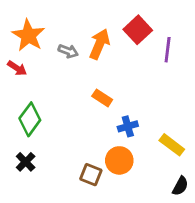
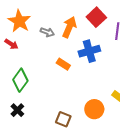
orange rectangle: (102, 98) -> (63, 64), moved
blue cross: (128, 126) -> (89, 51), moved, size x1.5
orange circle: (119, 160) -> (94, 109), moved

